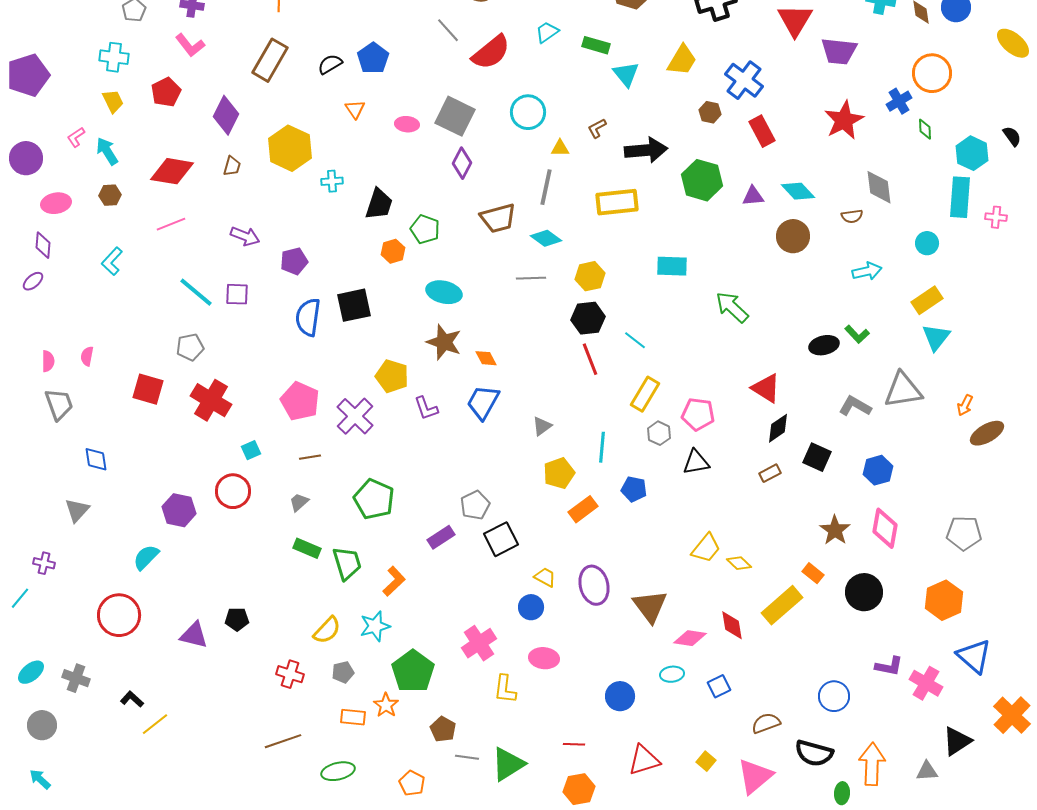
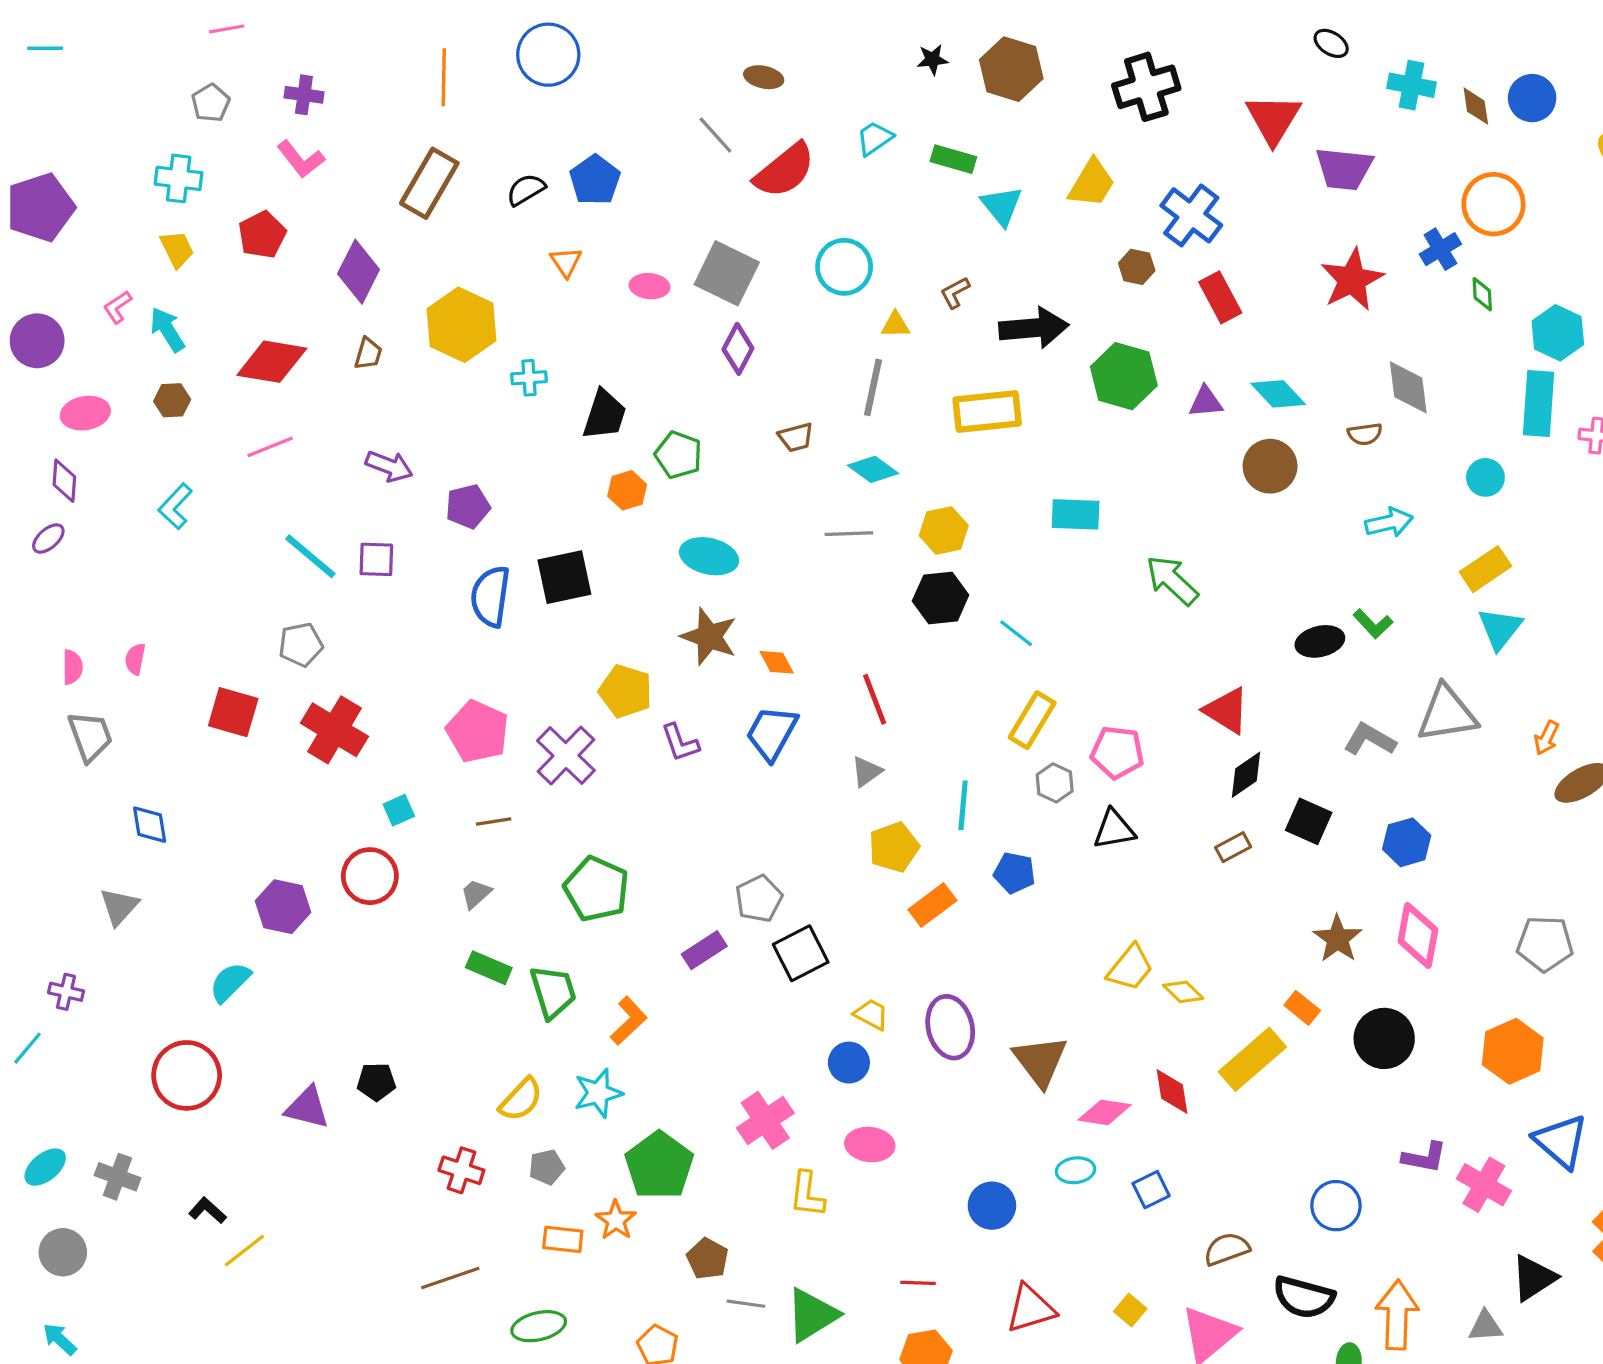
brown trapezoid: (498, 218) -> (796, 437), size x0.6
red line: (590, 359) -> (875, 699), moved

